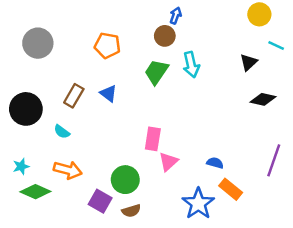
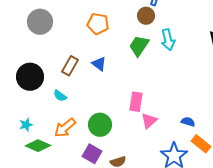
orange arrow: (68, 170) -> (65, 128), turned 125
green circle: (125, 180) -> (100, 125), moved

